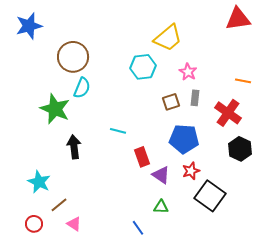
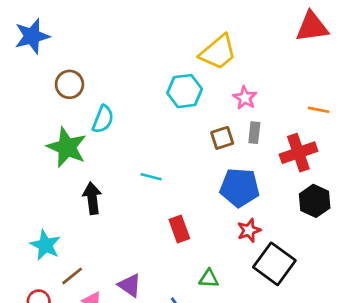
brown circle: (73, 57) -> (69, 84), moved, size x0.7
red cross: (228, 113) -> (298, 153), turned 36
red rectangle: (142, 157) -> (179, 229), moved
purple triangle: (161, 175) -> (130, 285), moved

